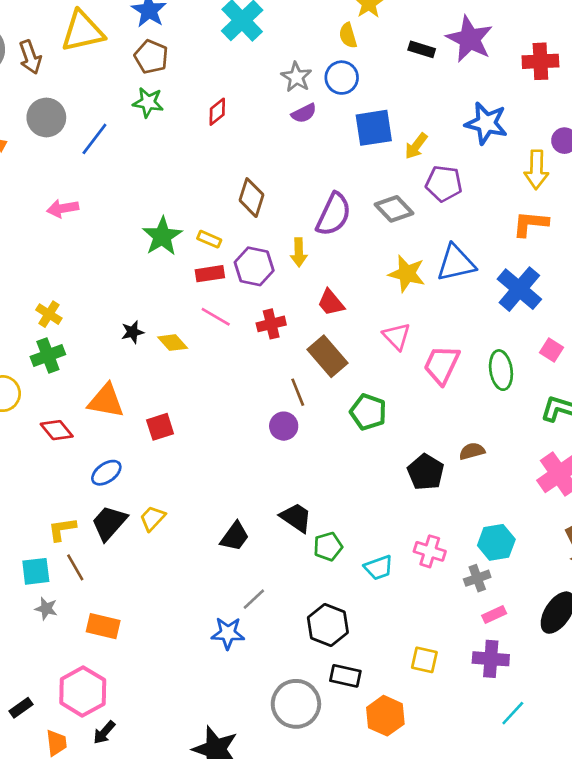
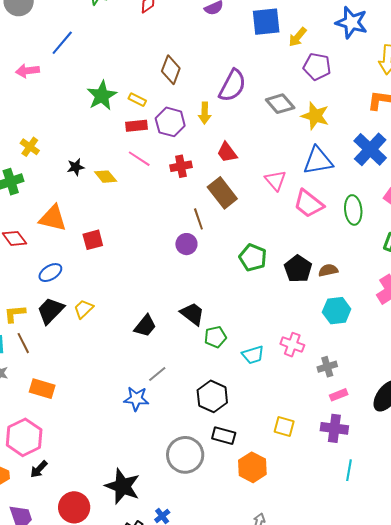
blue line: (94, 139) -> (62, 43), moved
gray diamond: (394, 209) -> (280, 104), moved
blue triangle: (456, 263) -> (318, 161), moved
yellow star: (407, 274) -> (315, 116), moved
yellow cross: (49, 314) -> (30, 147), moved
pink trapezoid: (442, 365) -> (309, 204), turned -80
green pentagon: (368, 412) -> (253, 258), moved
black pentagon: (426, 472) -> (298, 269), moved
cyan hexagon: (496, 542) -> (337, 311), moved
cyan line: (513, 713) -> (349, 470), turned -35

